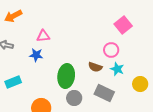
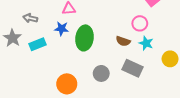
green ellipse: (66, 76) -> (85, 38), moved
cyan rectangle: (13, 82) -> (38, 44), moved

